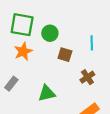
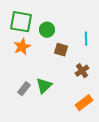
gray rectangle: (11, 84) -> (24, 89), moved
green triangle: (47, 93) -> (44, 86), turned -30

